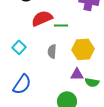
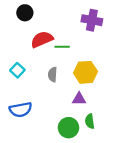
green semicircle: (92, 82) -> (90, 121), moved, turned 72
blue semicircle: (22, 84) -> (21, 110), turned 45

